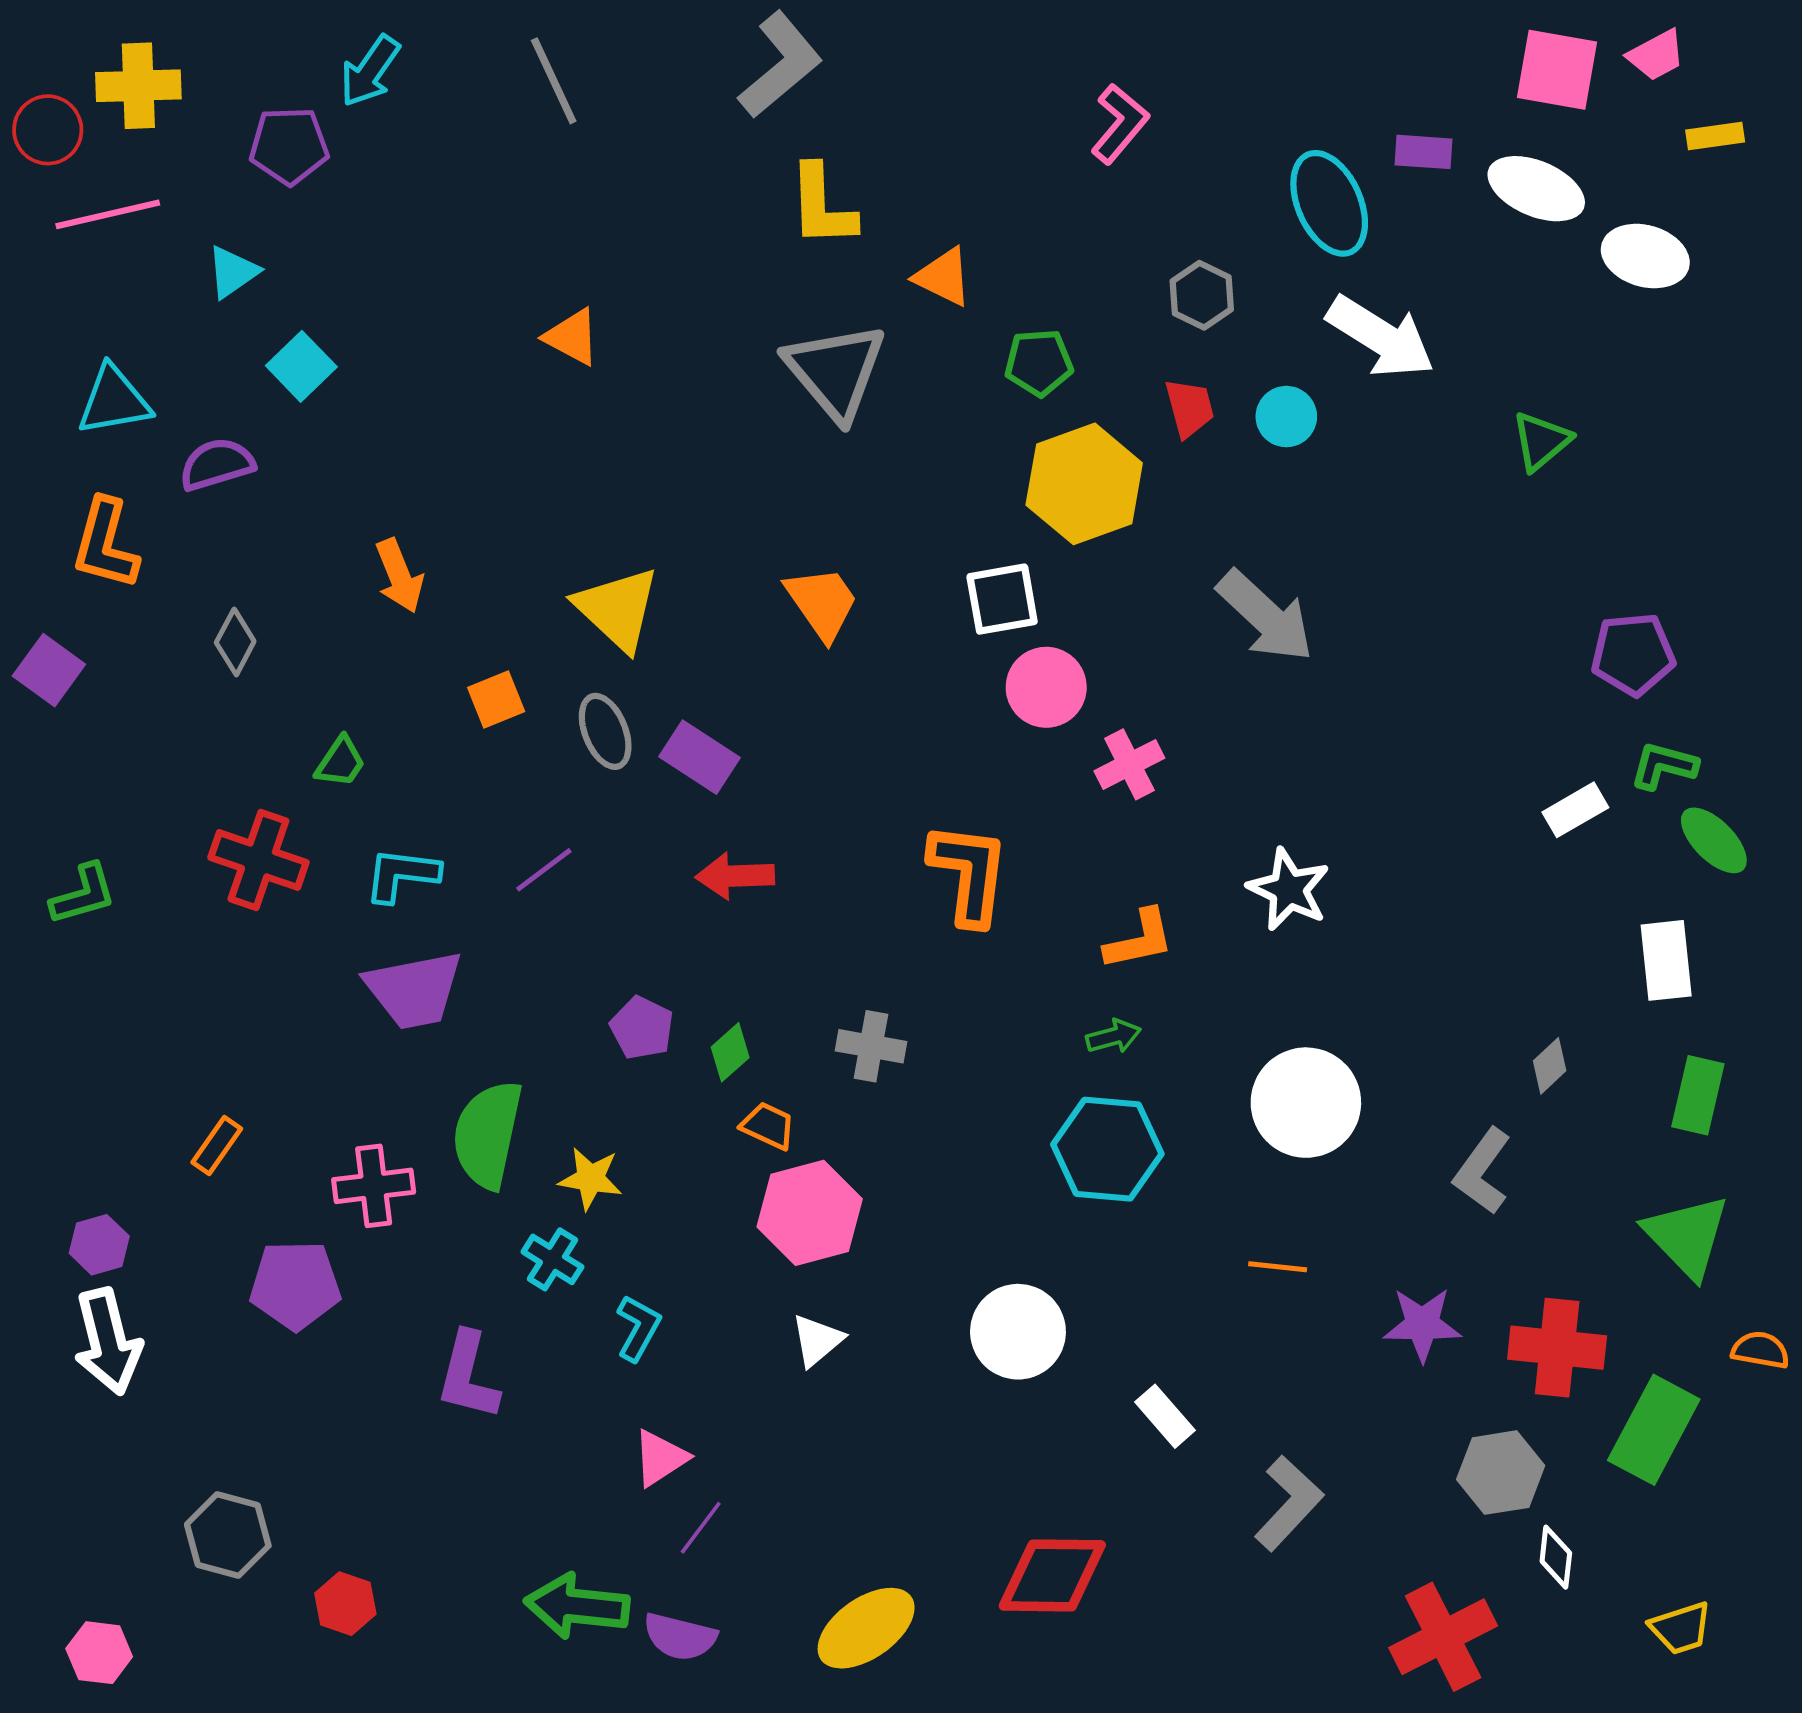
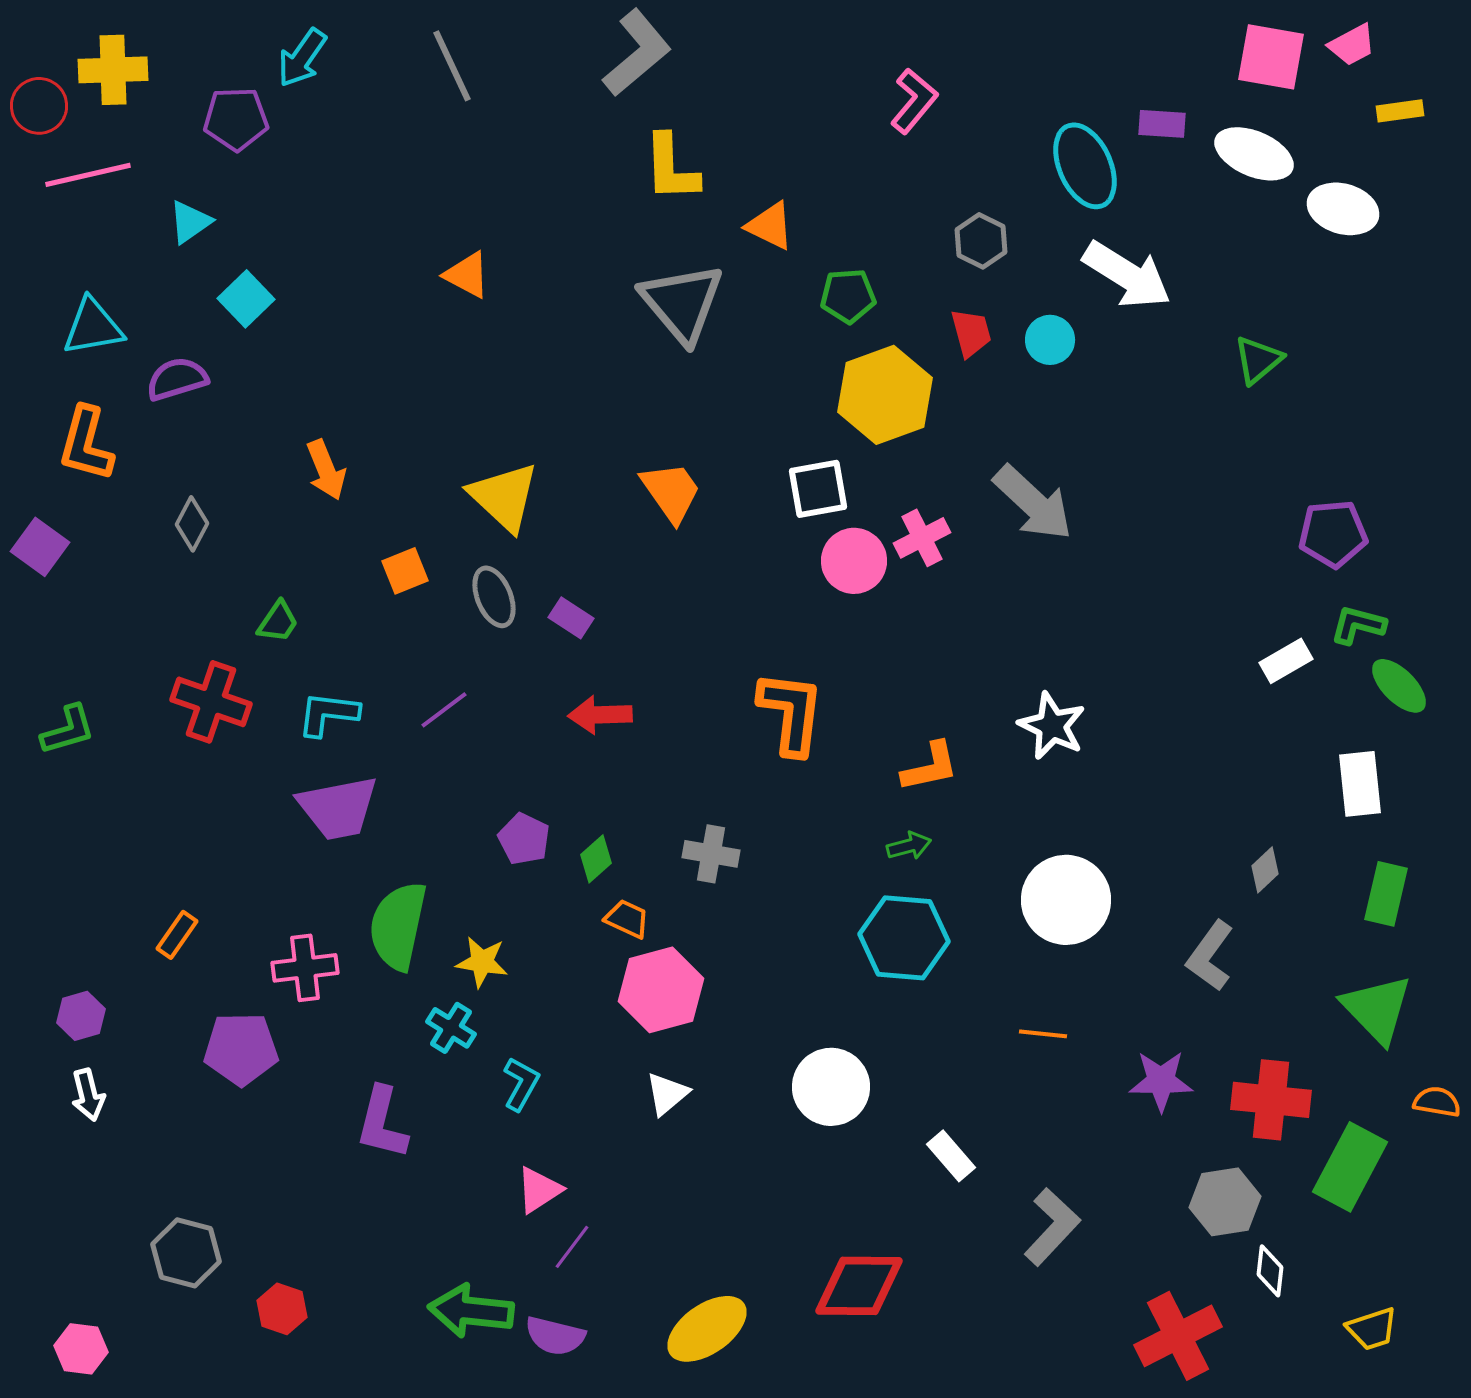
purple rectangle: (699, 757) -> (571, 618), size x0.7
pink cross: (1129, 764) -> (922, 538), moved
white arrow: (108, 1341) -> (88, 1095), size x0.6

